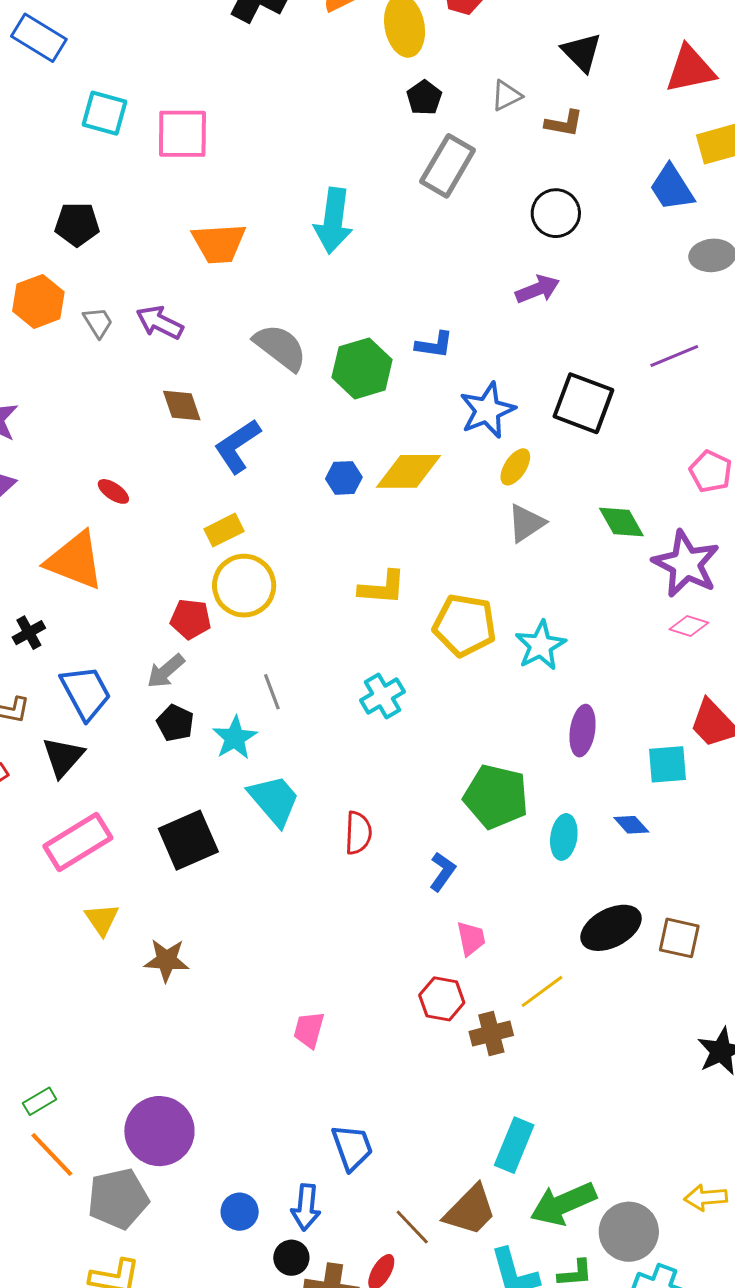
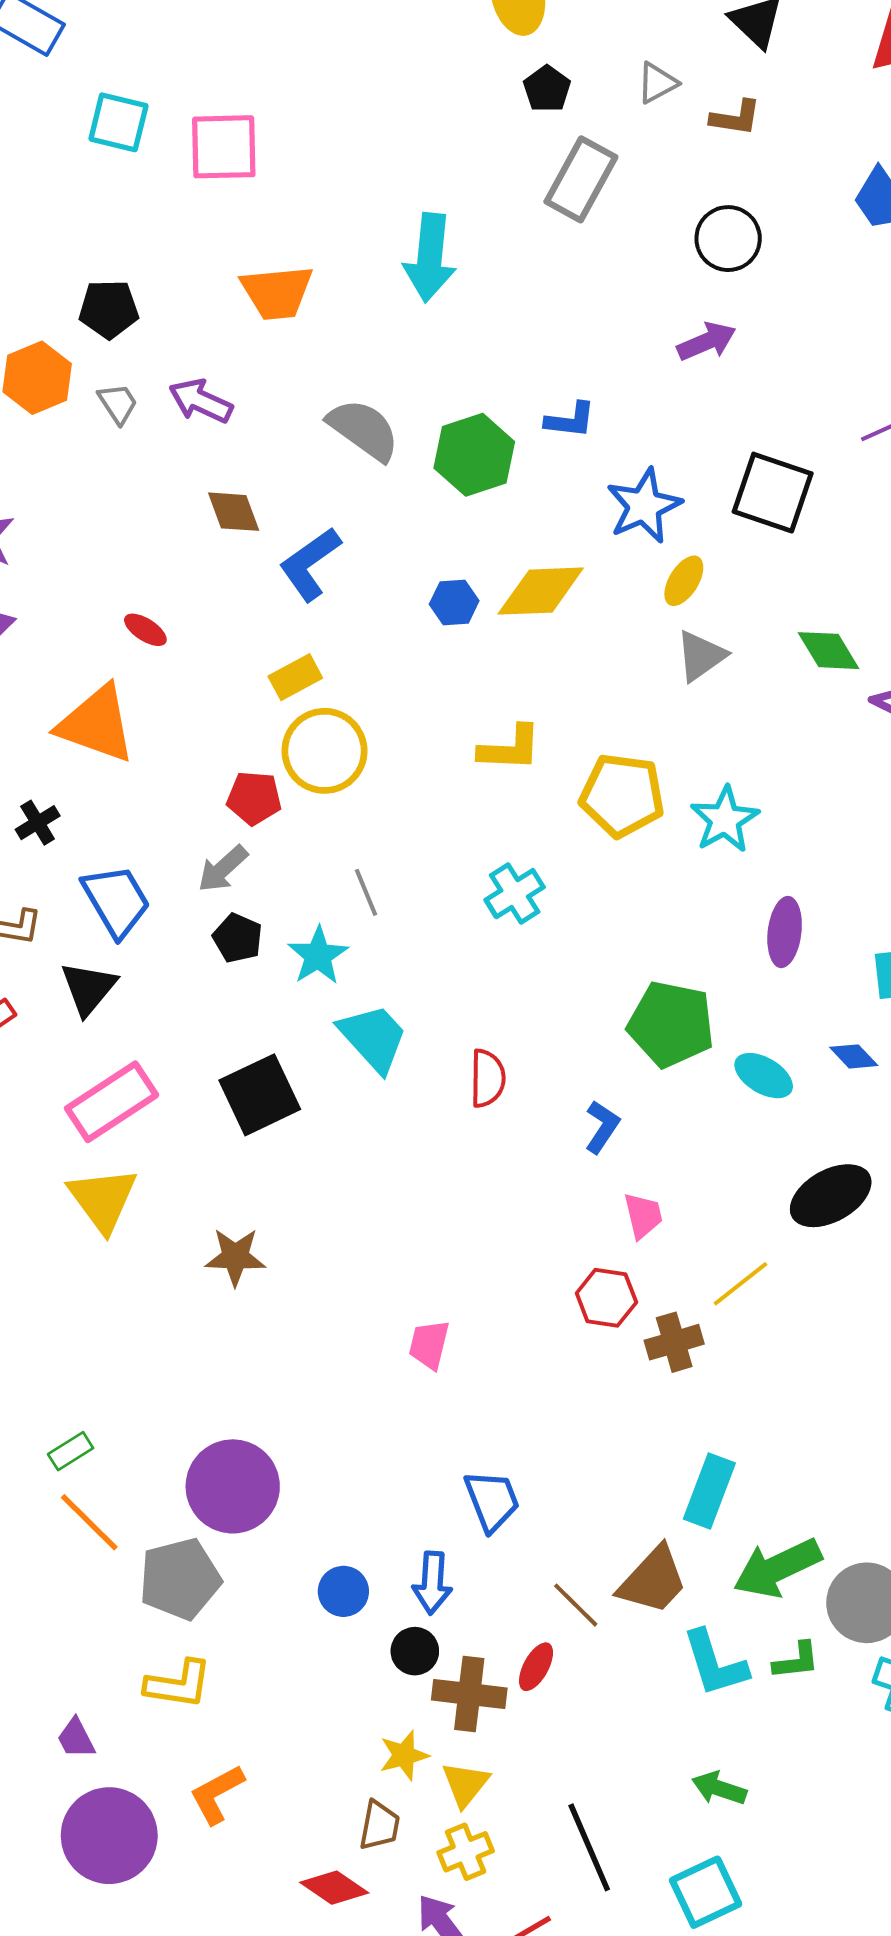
black pentagon: (77, 224) -> (109, 309), moved
cyan ellipse: (564, 837) -> (764, 1076), turned -66
yellow triangle: (102, 919) -> (103, 1199), moved, size x1.5

